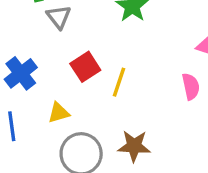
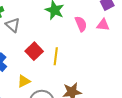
pink semicircle: (191, 86) -> (81, 24), moved

